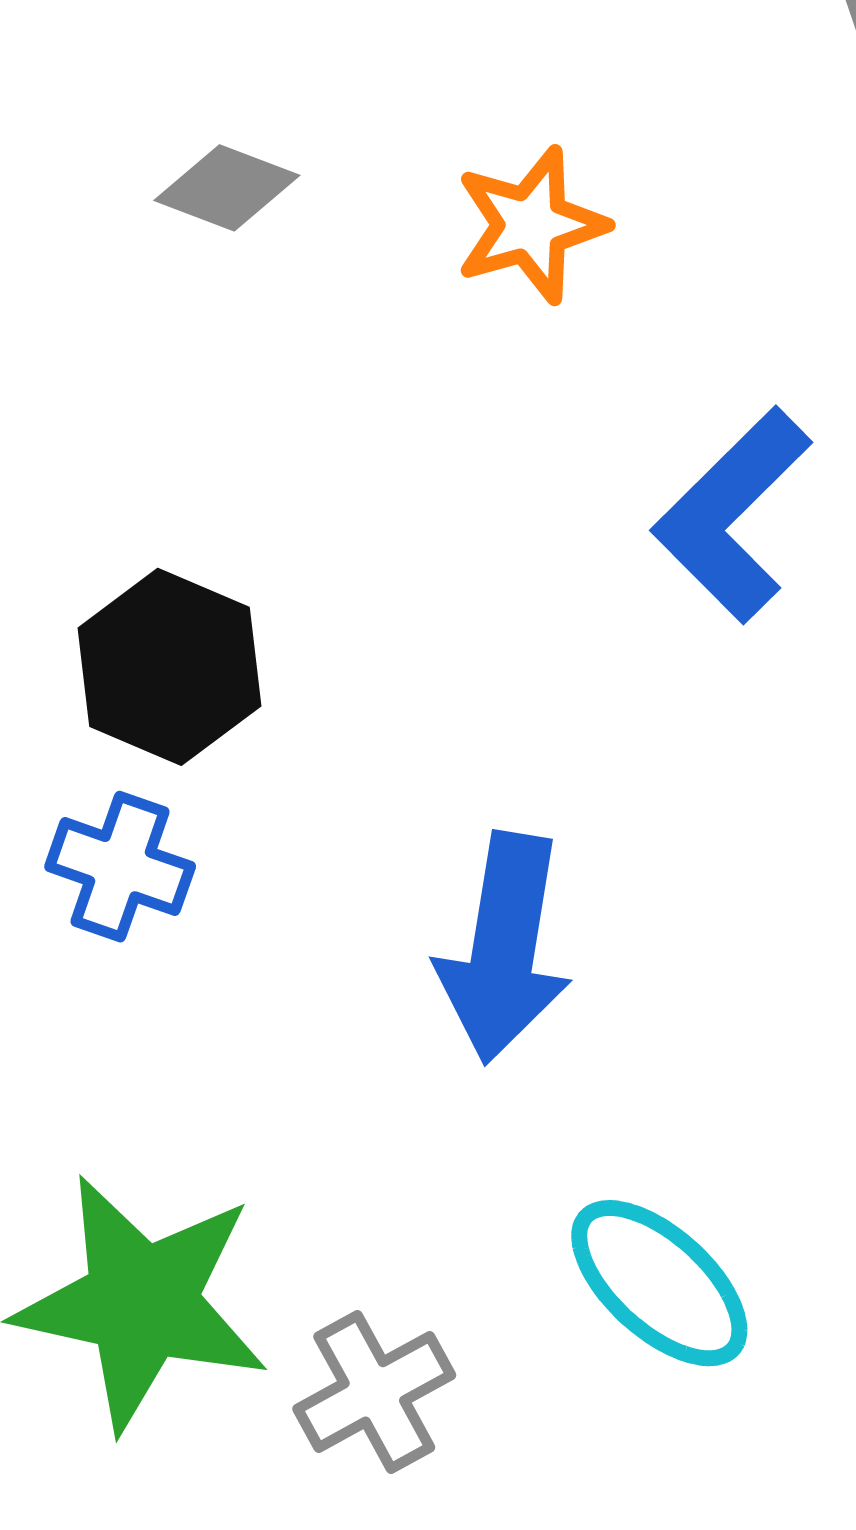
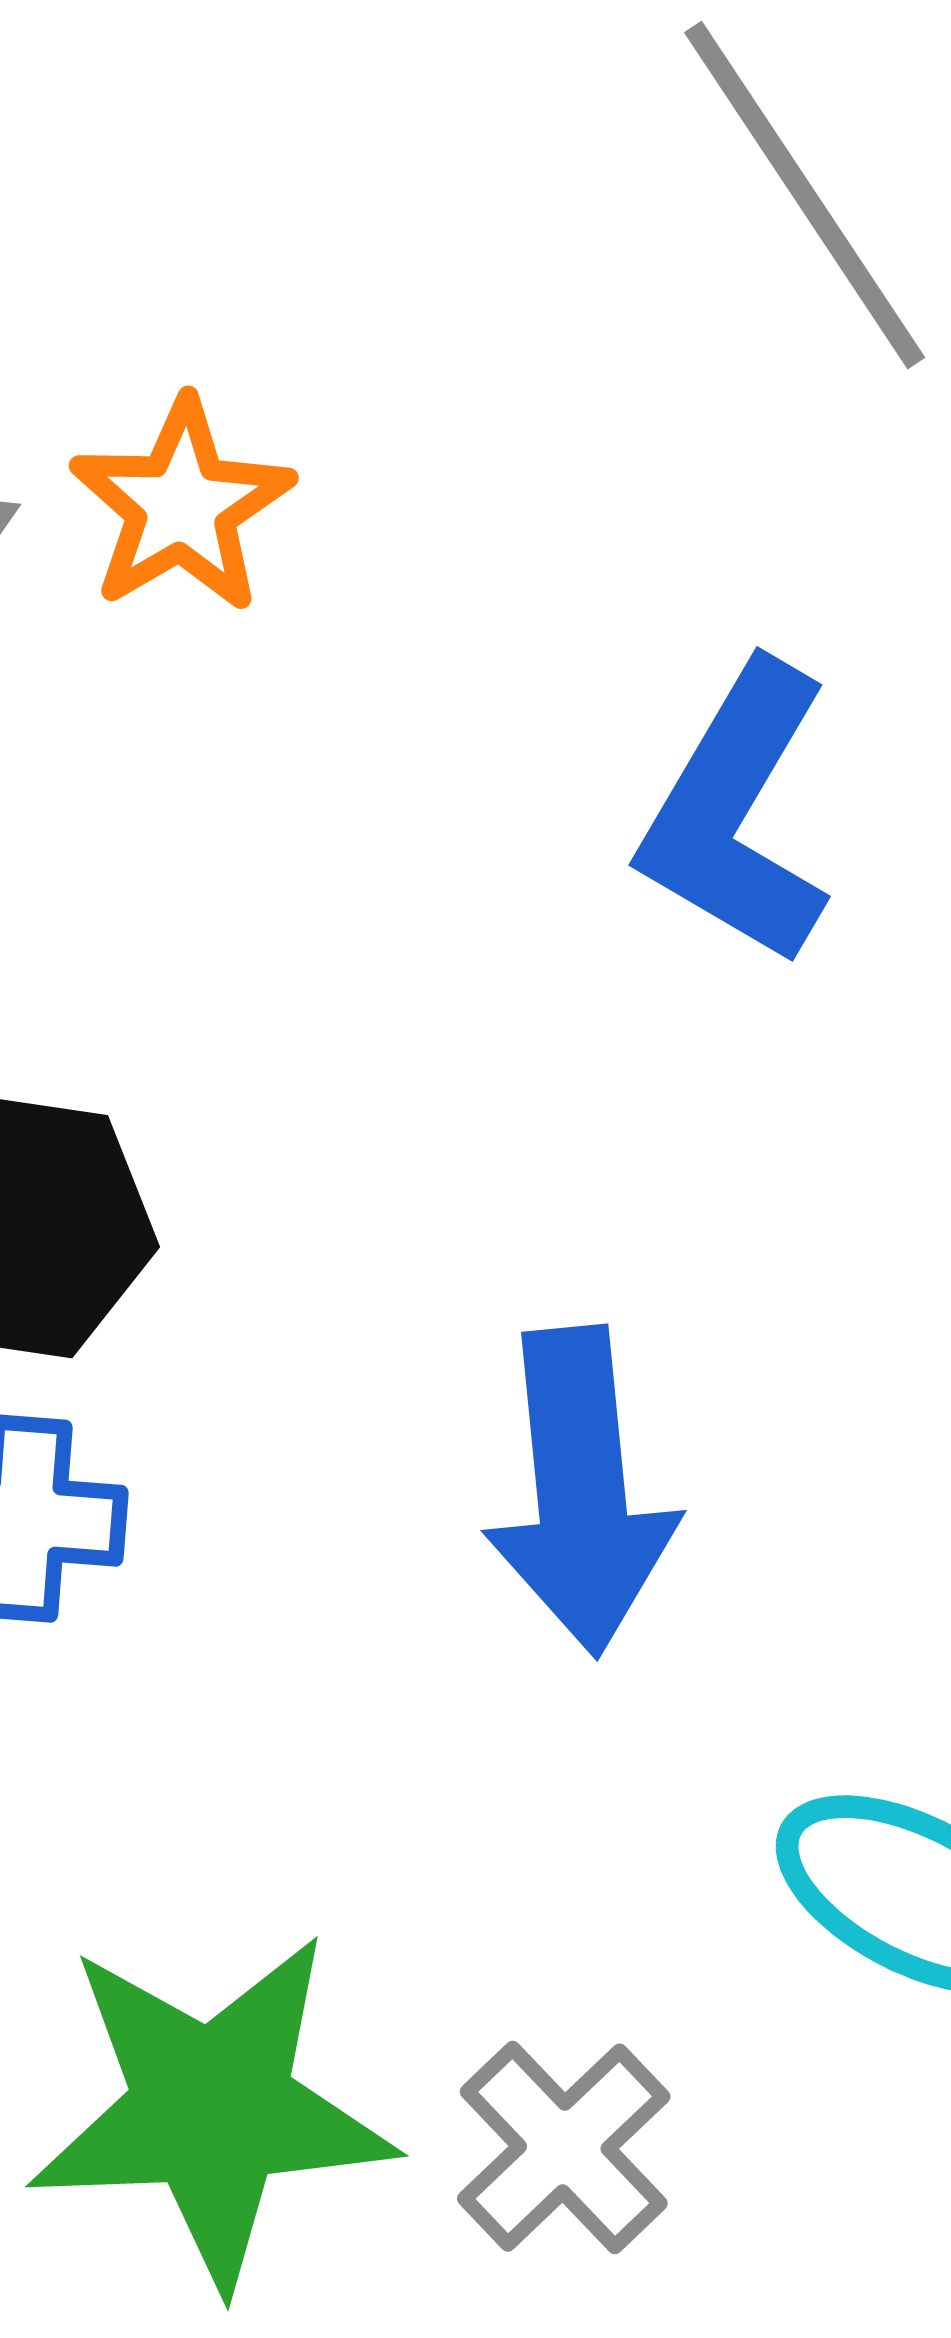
orange star: (531, 225) -> (182, 506), moved

